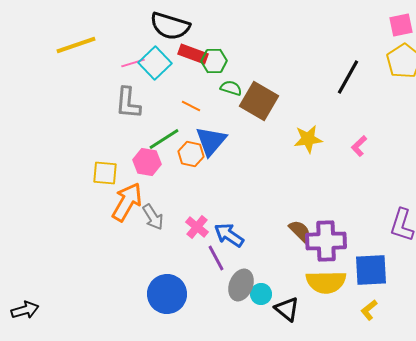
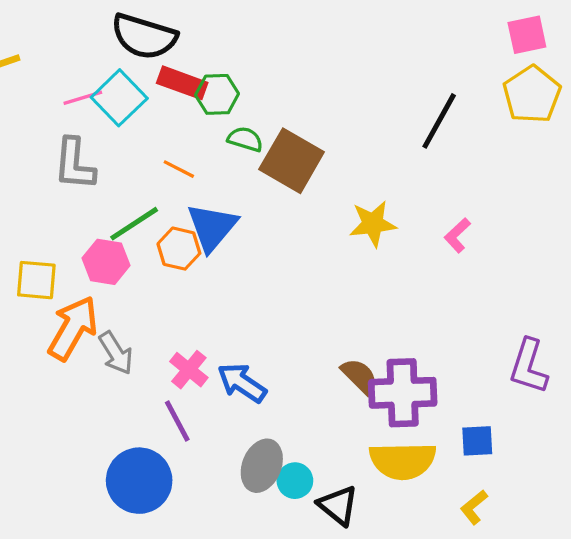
purple line: (216, 258) -> (177, 421), moved
blue square: (371, 270) -> (477, 441), size x0.6

